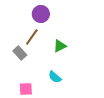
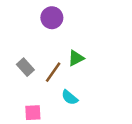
brown line: (32, 37) -> (53, 72), moved

